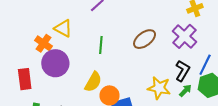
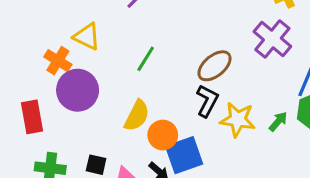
brown ellipse: (145, 39) -> (214, 66), moved
green line: (101, 45) -> (146, 59), turned 30
black L-shape: (183, 71) -> (207, 101), moved

